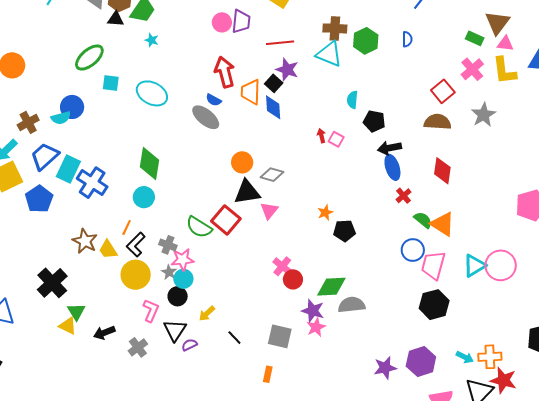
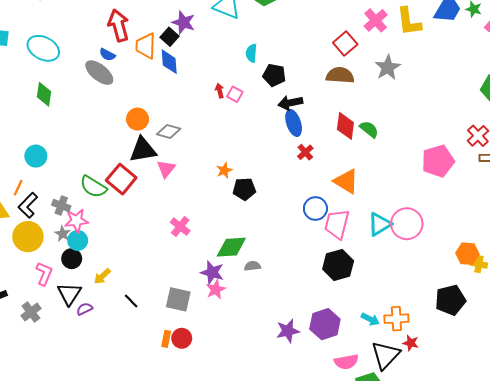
green diamond: (149, 164) -> (44, 94), moved, size x0.7
green semicircle: (423, 220) -> (369, 129), moved
red circle: (293, 279) -> (182, 338), moved
gray semicircle: (352, 305) -> (252, 266), size x0.6
red star: (503, 380) -> (411, 343), size x0.6

